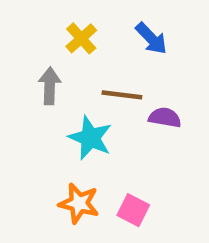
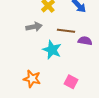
gray arrow: (50, 86) -> (34, 27), turned 77
orange star: (79, 203) -> (32, 79), moved

